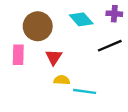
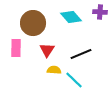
black line: (110, 46) -> (81, 54), moved
cyan line: (85, 91) -> (74, 80), turned 36

